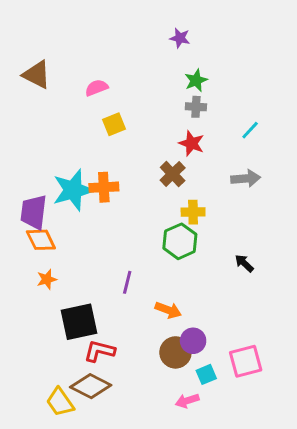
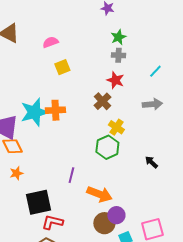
yellow cross: (193, 212) -> (116, 127), turned 35
orange arrow: (168, 310) -> (99, 194), size x1.4

